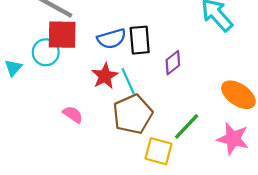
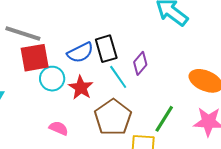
cyan circle: (46, 52) -> (52, 79), moved
cyan line: (128, 81) -> (118, 77), moved

